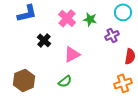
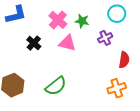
pink triangle: (72, 54) -> (67, 43), moved, turned 42
green semicircle: (65, 81) -> (56, 86), size x1.5

